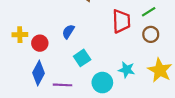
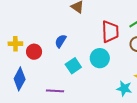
cyan star: (127, 70) -> (124, 88), moved
blue diamond: (38, 73) -> (20, 79), moved
cyan circle: (102, 83) -> (100, 58), moved

